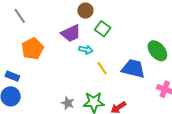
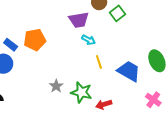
green square: (103, 29) -> (117, 13), moved
orange pentagon: (32, 49) -> (35, 40), moved

